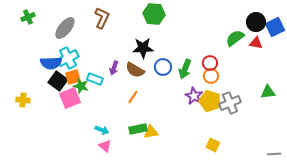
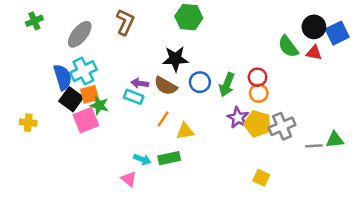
green semicircle: (235, 38) -> (288, 47), turned -90
blue semicircle: (51, 63) -> (63, 77), turned -105
purple arrow: (114, 68) -> (140, 83), turned 80
cyan rectangle: (95, 79) -> (134, 97), moved
green triangle: (268, 92) -> (335, 140), moved
cyan arrow: (102, 130) -> (142, 159), moved
yellow triangle: (151, 132) -> (185, 131), moved
gray line: (274, 154) -> (314, 146), moved

